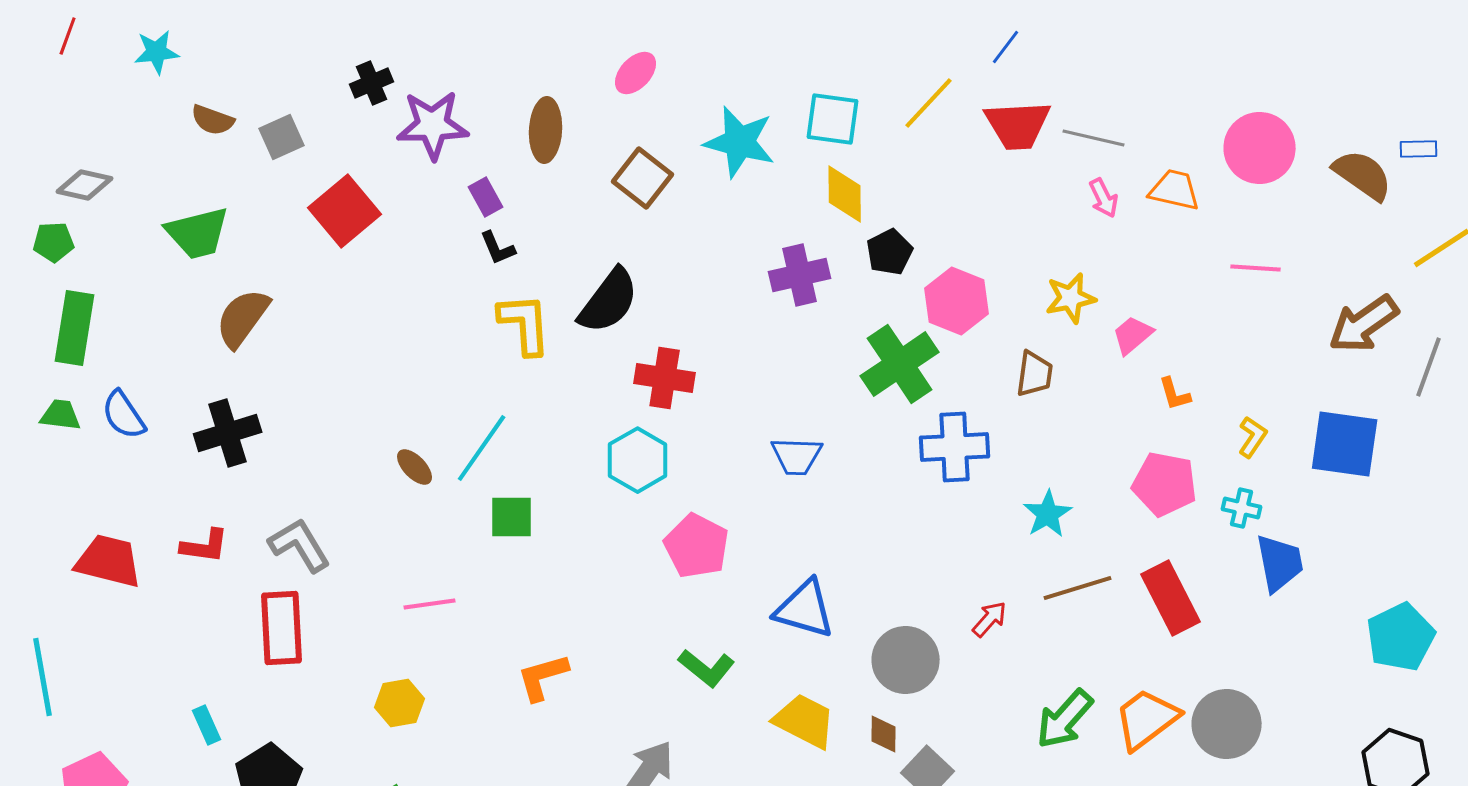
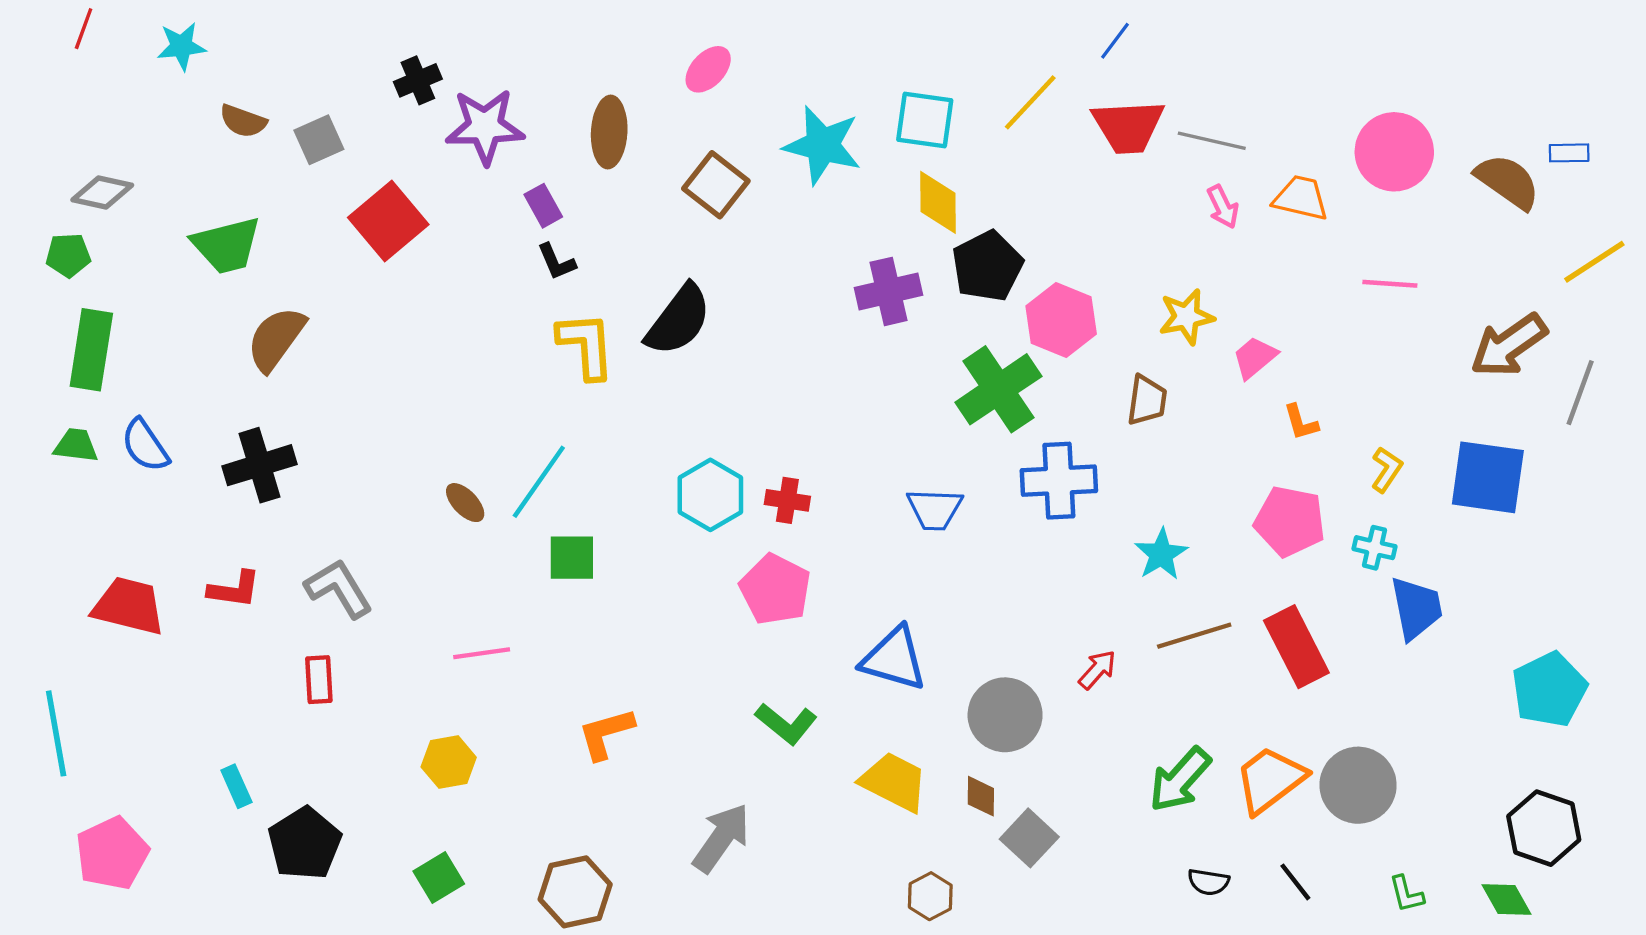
black pentagon: (890, 252) -> (987, 266), size x1.4
red cross: (665, 378) -> (787, 500), moved, size x0.7
blue trapezoid: (797, 456) -> (935, 509), moved
red rectangle: (282, 628) -> (319, 680), size x0.6

